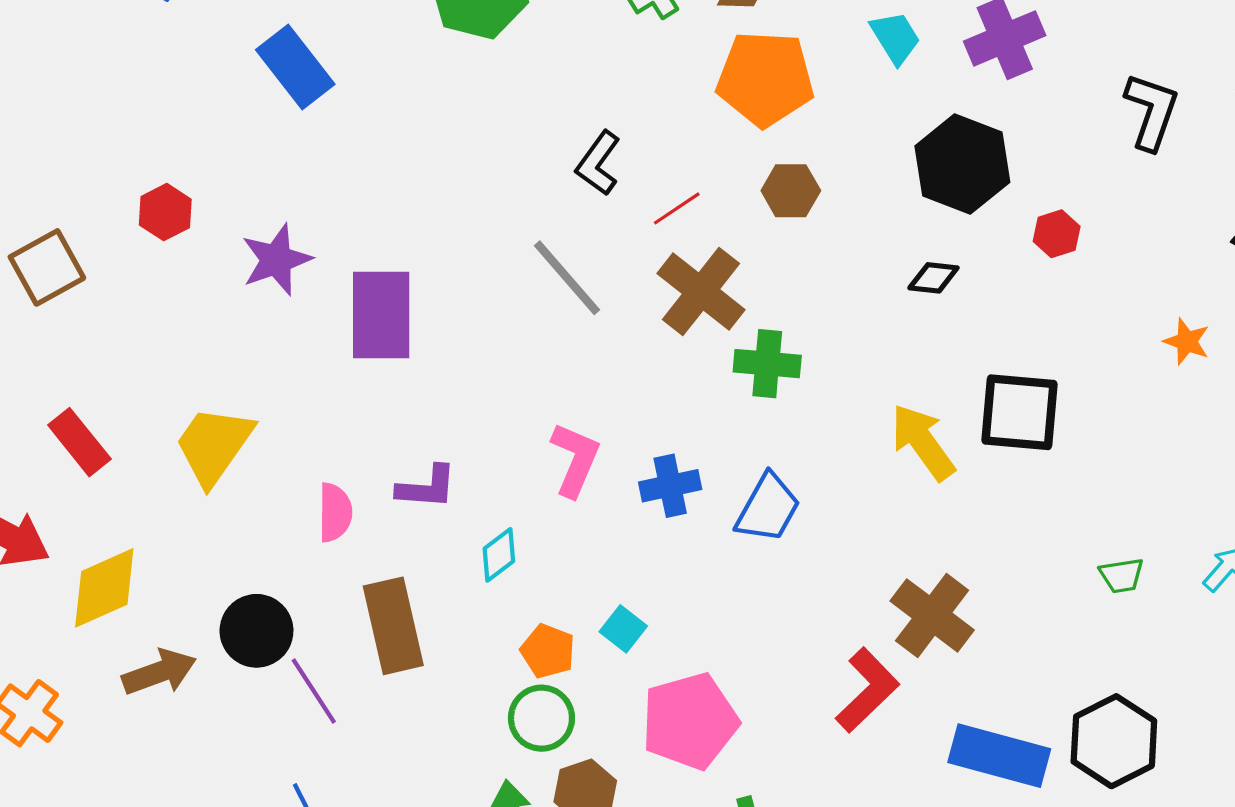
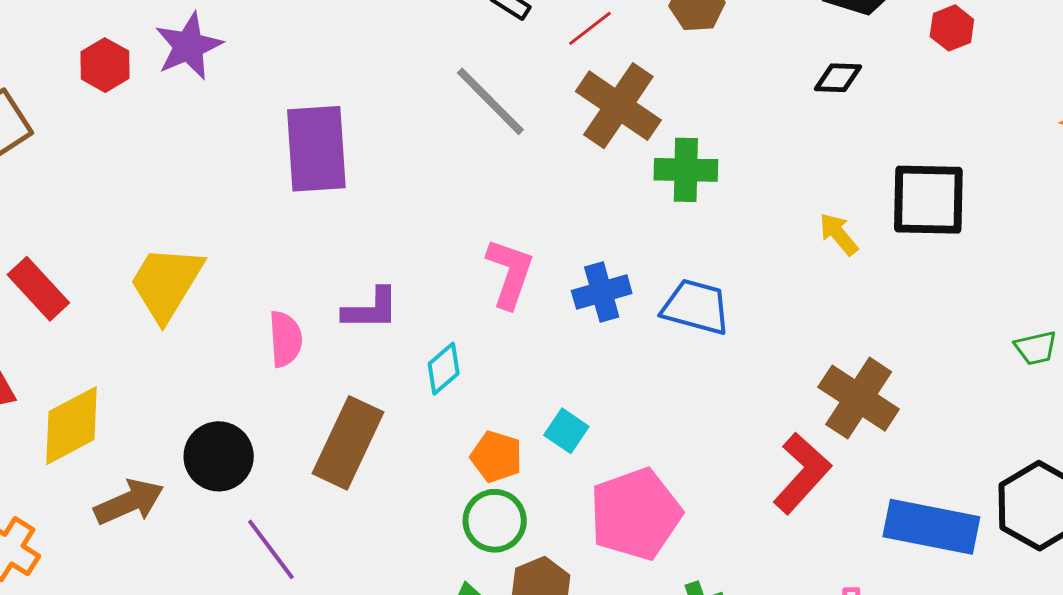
purple star: (276, 260) -> (189, 46), moved
yellow arrow: (923, 442) -> (839, 234), size x0.6
blue trapezoid: (768, 508) -> (696, 307), turned -100
brown rectangle: (393, 626) -> (348, 443), turned 42
purple line: (314, 691) -> (271, 549), moved

